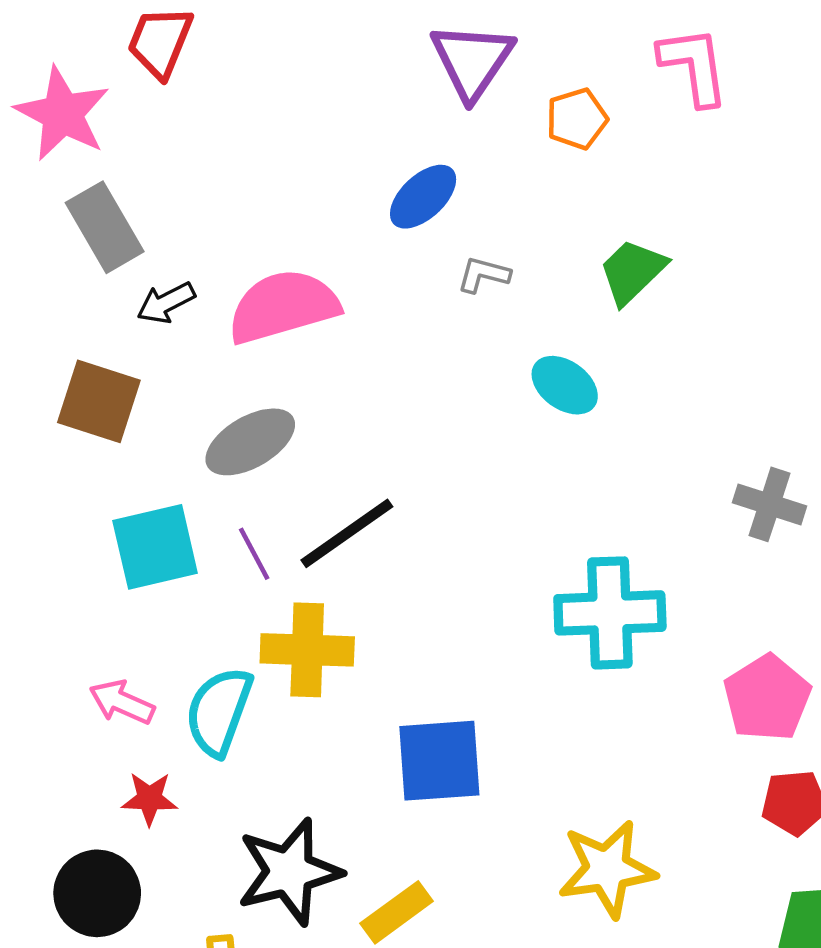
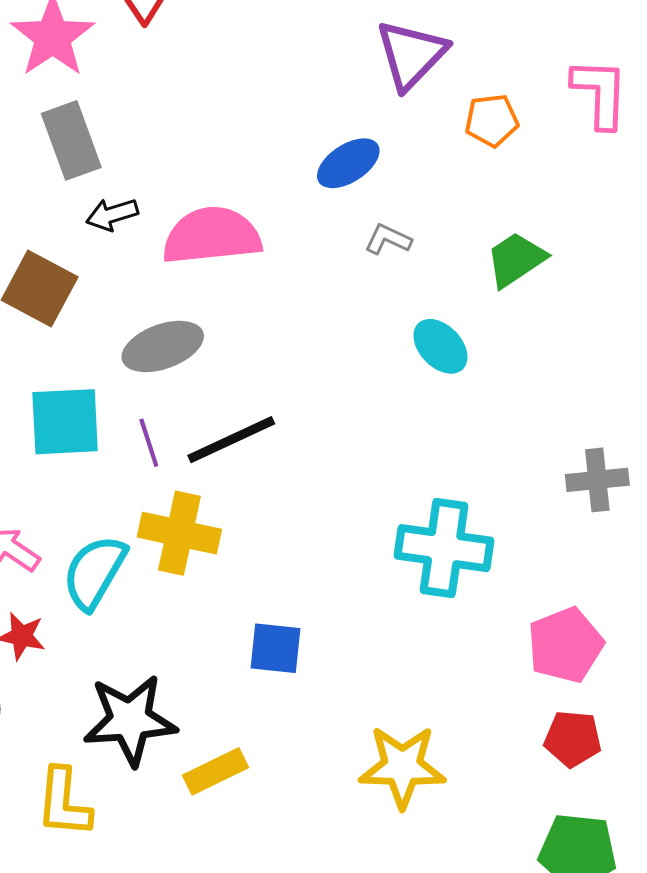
gray cross: (770, 504) -> (597, 480), turned -34
blue square: (439, 761) -> (275, 648), size x0.7

